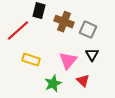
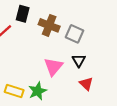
yellow rectangle: (31, 60) -> (14, 91), moved
red triangle: (83, 81) -> (86, 84), moved

